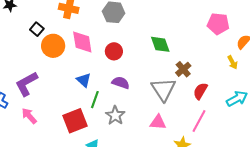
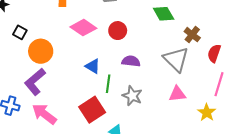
black square: (37, 29) -> (20, 32), moved
pink diamond: (82, 42) -> (83, 28), turned -35
orange circle: (53, 46) -> (41, 51), moved
pink arrow: (29, 116) -> (44, 114), size x1.4

